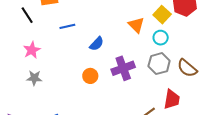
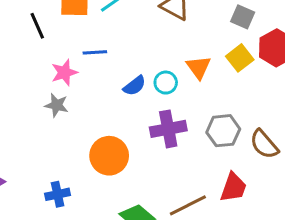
cyan circle: (161, 38) -> (166, 83), moved
pink star: (32, 50) -> (64, 73), moved
orange circle: (90, 76) -> (109, 156), moved, size x1.6
gray star: (34, 78) -> (57, 105), moved

